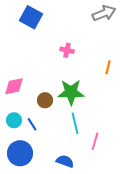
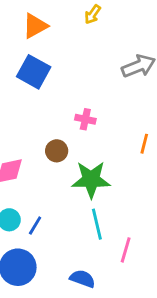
brown circle: (45, 100) -> (57, 151), moved
blue line: (32, 124) -> (35, 226), turned 64

